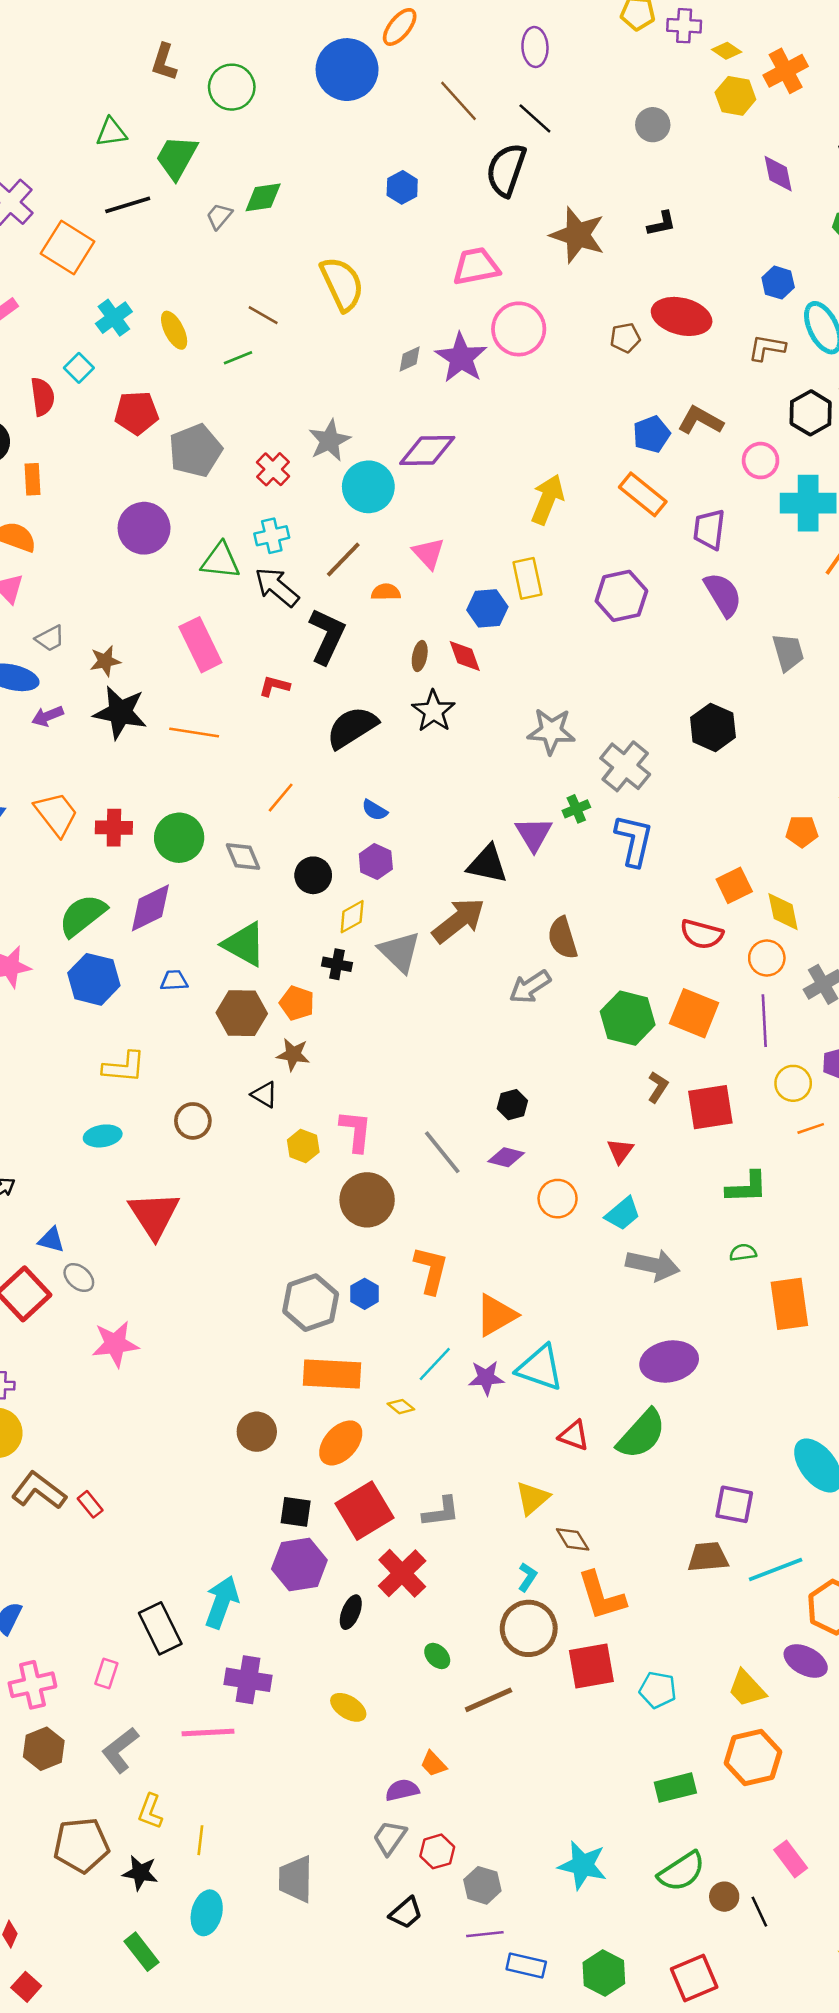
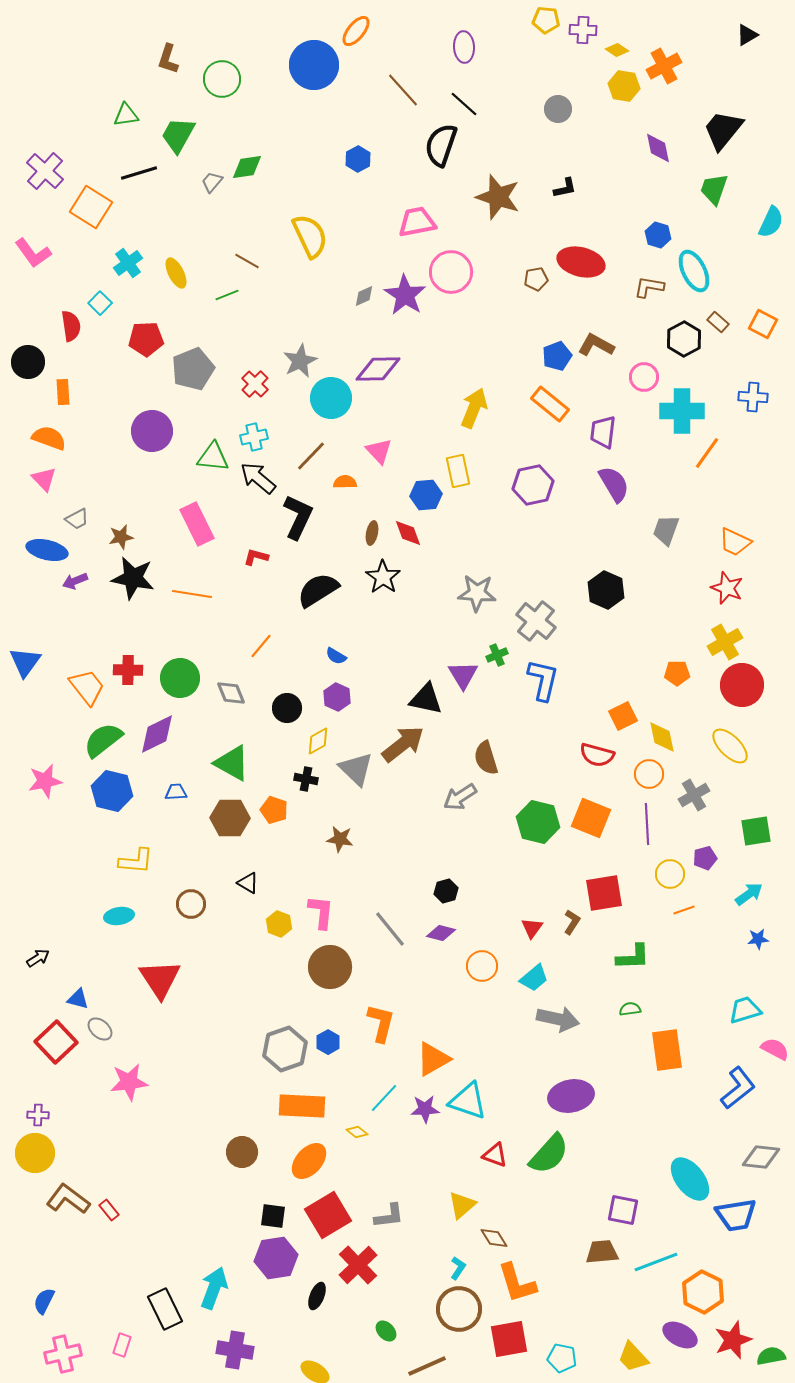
gray trapezoid: (788, 652) -> (666, 530), turned -144
orange trapezoid: (56, 814) -> (87, 687), moved
brown star: (293, 1054) -> (340, 839), moved
brown L-shape: (658, 1087) -> (572, 922), moved

